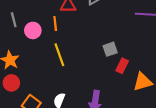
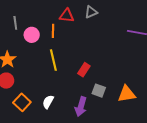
gray square: (110, 49) -> (99, 91), moved, turned 32
red rectangle: (122, 66) -> (84, 70), moved

